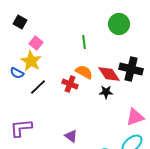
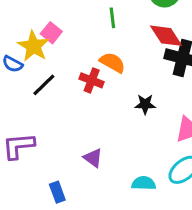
pink square: (36, 43) -> (51, 33), moved
red diamond: (109, 74) -> (166, 36), moved
black star: (106, 92) -> (145, 104), moved

